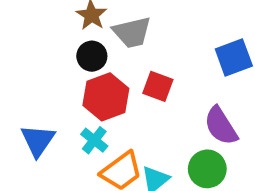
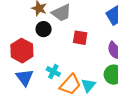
red hexagon: (106, 97) -> (22, 51), moved

